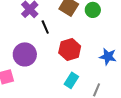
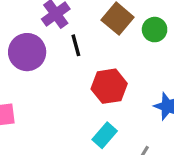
purple circle: (25, 54) -> (27, 52), moved

